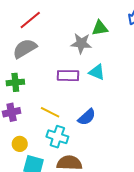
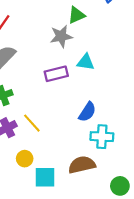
yellow line: (50, 112) -> (32, 123), moved, turned 36
cyan cross: (57, 137) -> (102, 137), moved

